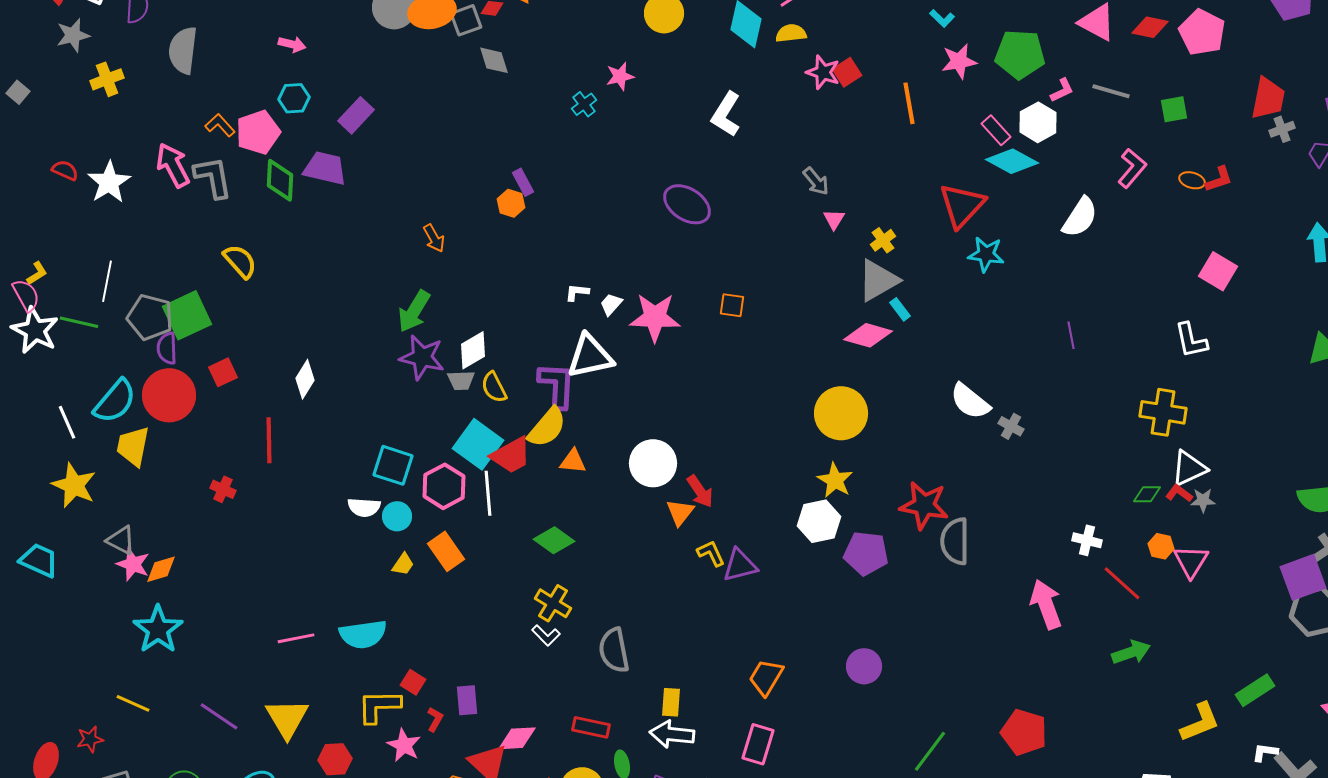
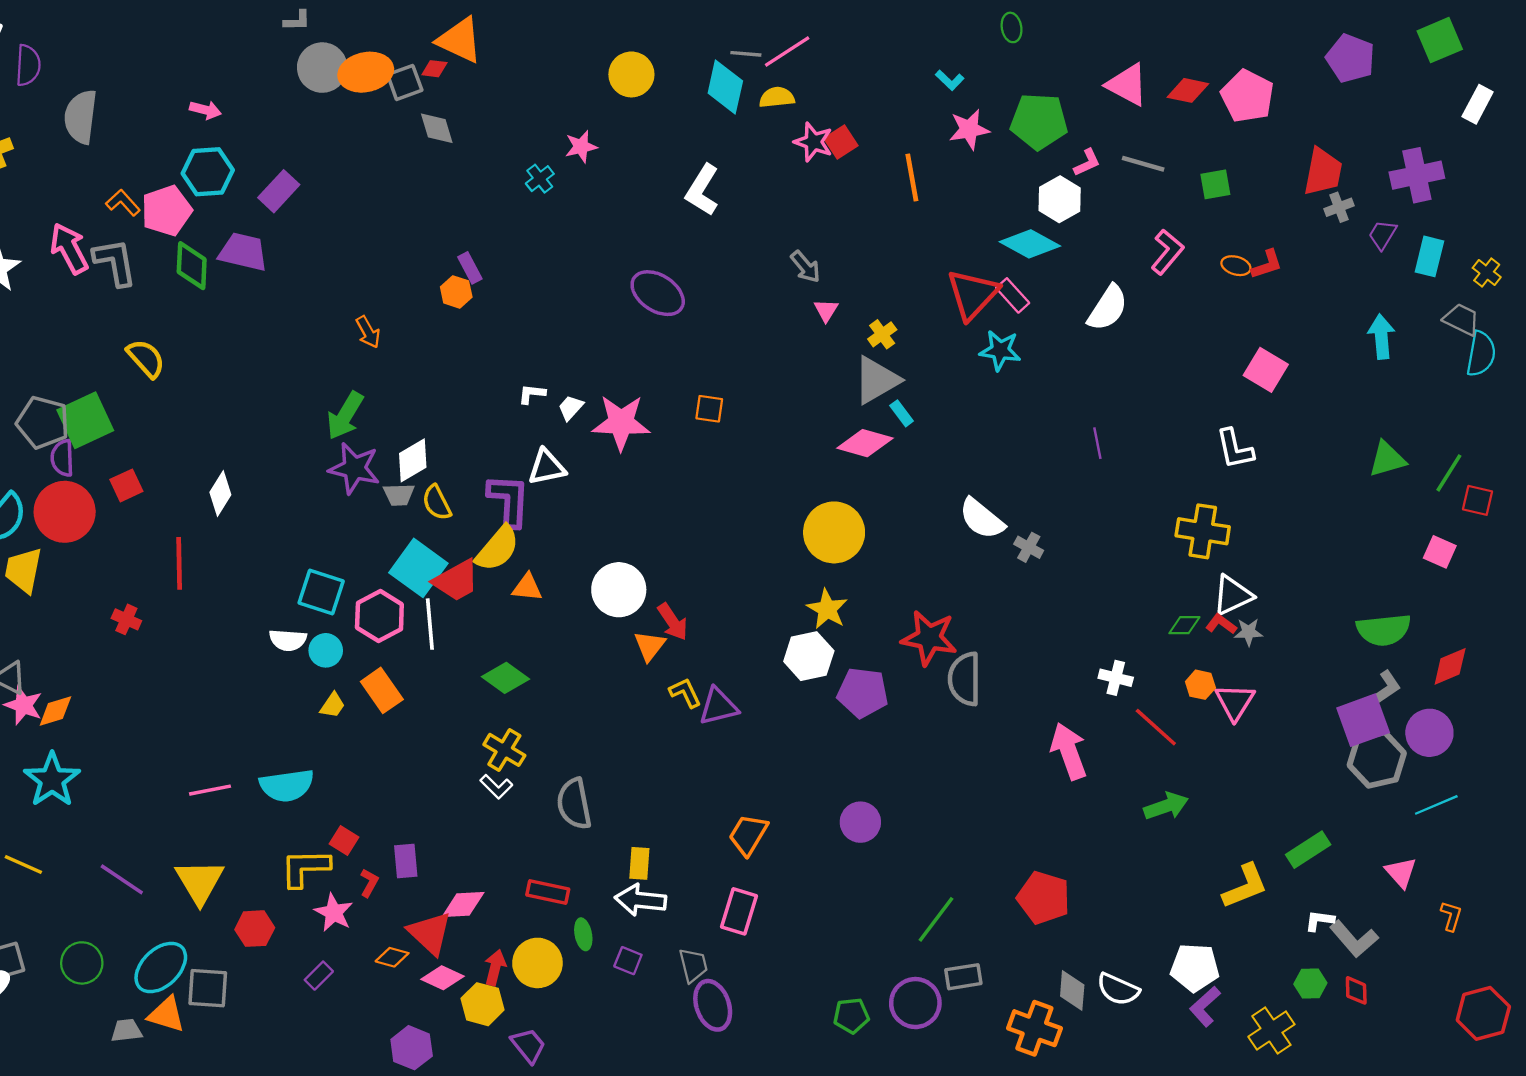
cyan hexagon: (294, 98) -> (208, 172), size x1.4
pink rectangle: (996, 130) -> (1013, 295), moved
white triangle: (590, 356) -> (547, 467), size x0.7

